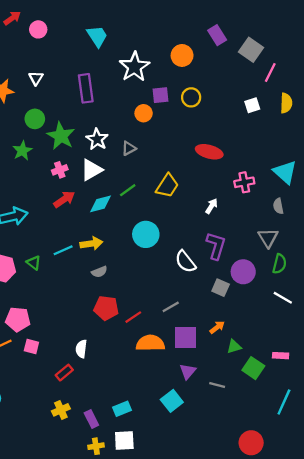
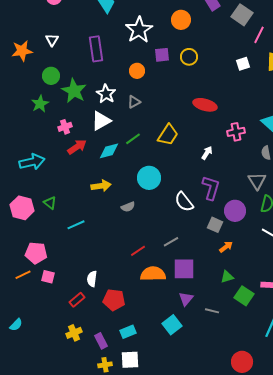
orange circle: (144, 113) -> (137, 71), moved
pink cross: (60, 170) -> (65, 127), moved
cyan line: (63, 250) -> (76, 225), moved
gray semicircle: (99, 272) -> (128, 207), moved
red pentagon: (106, 308) -> (114, 300), moved
orange arrow: (217, 327) -> (226, 247), moved

